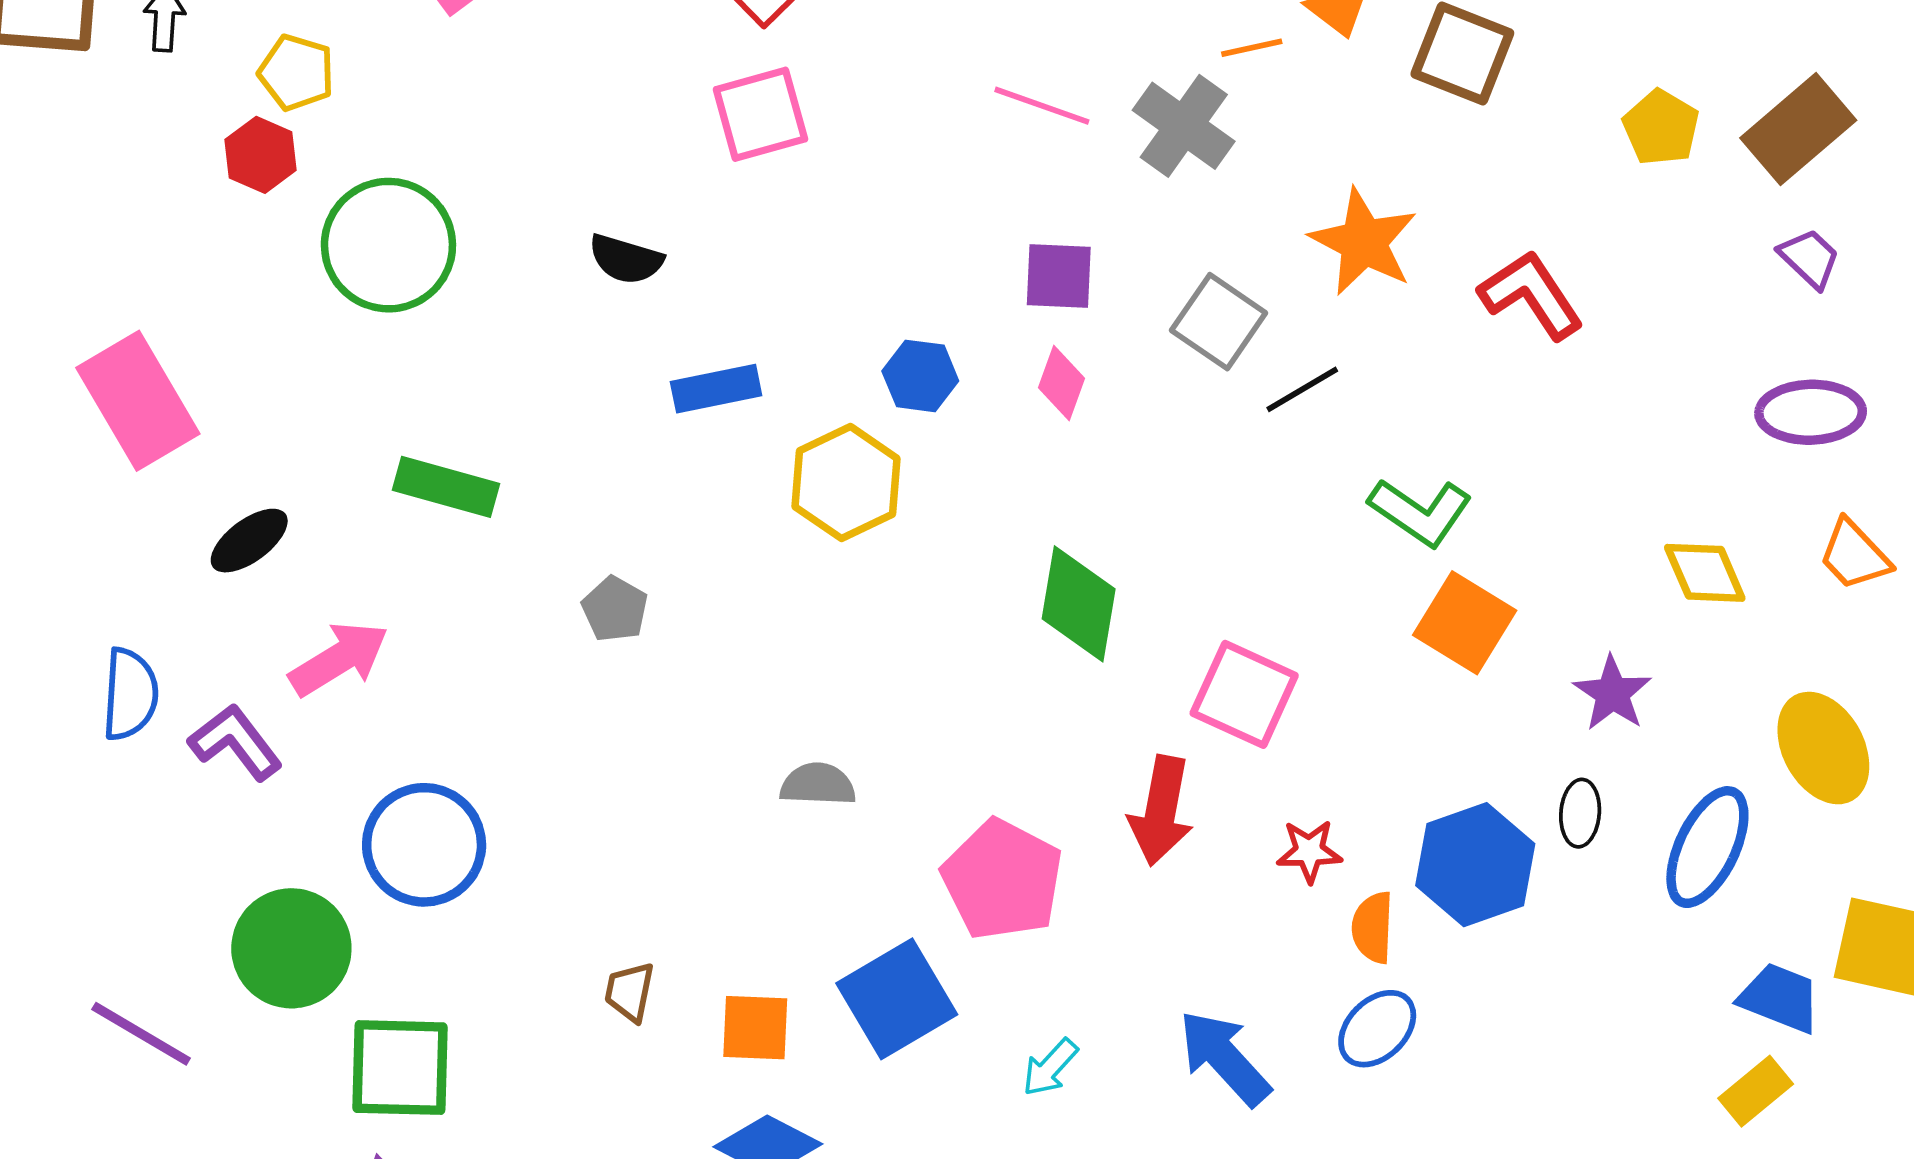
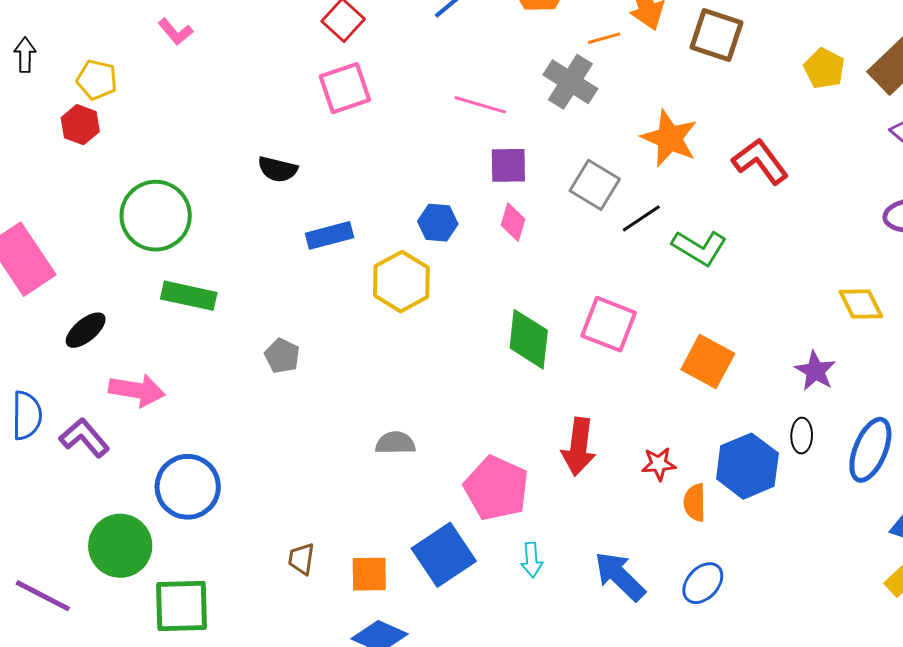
pink line: (1042, 106) -> (480, 105), moved
green circle: (388, 245) -> (156, 216), moved
green L-shape: (1420, 512) -> (699, 248), moved
orange square: (1465, 623) -> (708, 361), moved
pink arrow: (339, 659) -> (137, 390), turned 44
pink square: (1244, 694) -> (609, 324), moved
blue ellipse: (1377, 1029) -> (703, 583), moved
cyan arrow: (1050, 1067) -> (532, 560), moved, turned -44

